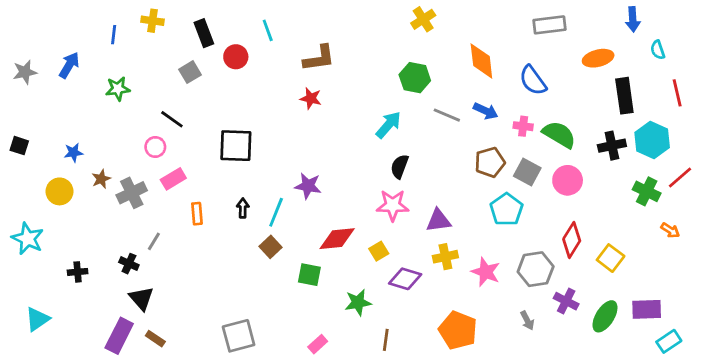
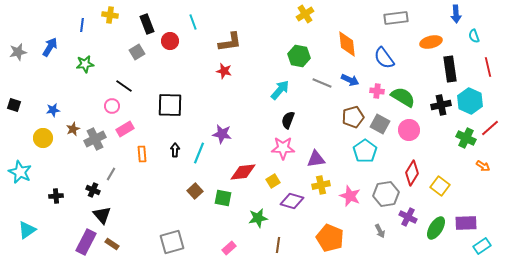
brown square: (270, 247) -> (195, 191), moved

